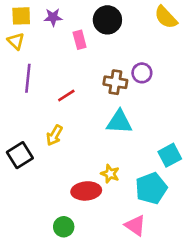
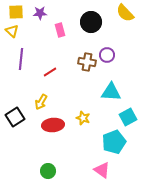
black circle: (107, 20) -> (91, 22), moved
cyan triangle: (119, 122) -> (111, 92), moved
yellow star: (110, 174) -> (83, 118), moved
red ellipse: (86, 191) -> (53, 125), moved

